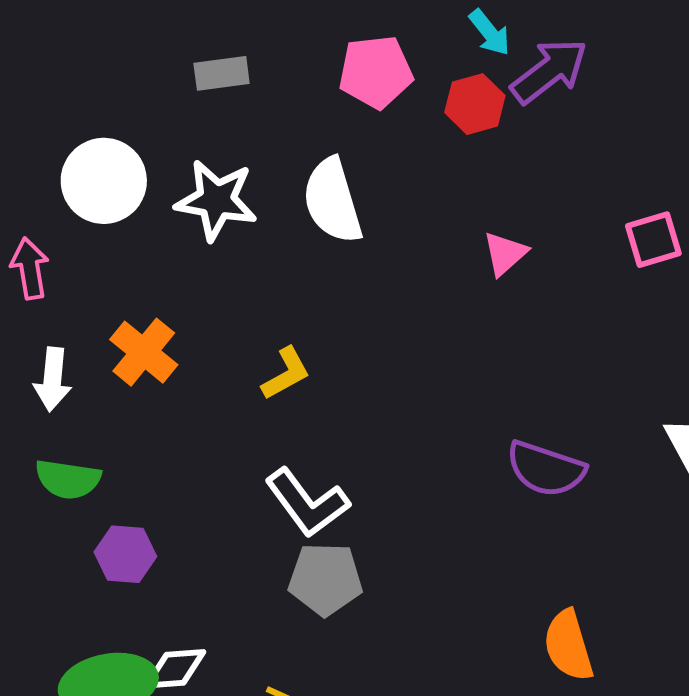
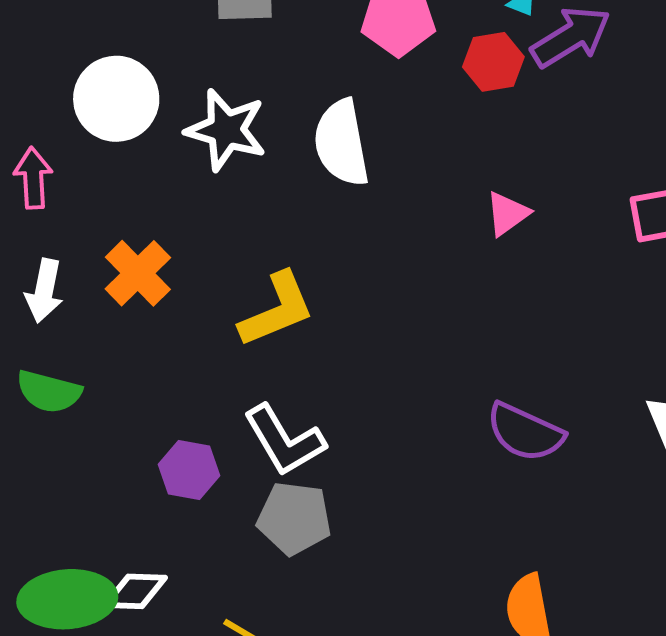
yellow L-shape: (286, 373) -> (277, 310), size x1.5
purple hexagon: (125, 554) -> (189, 470), moved

